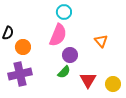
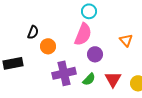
green semicircle: (64, 72) -> (89, 79), moved
purple cross: (20, 74) -> (64, 73), moved

